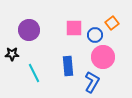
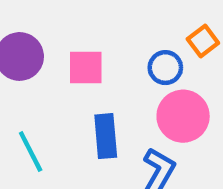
pink square: (74, 28) -> (86, 68), moved

